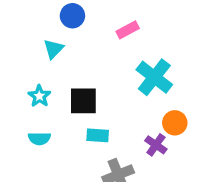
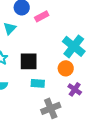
pink rectangle: (128, 30) -> (42, 16), moved
orange circle: (175, 123) -> (66, 68), moved

